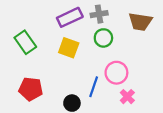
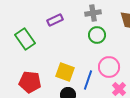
purple rectangle: (70, 17) -> (55, 20), moved, size x0.7
yellow square: (69, 48) -> (65, 72), moved

